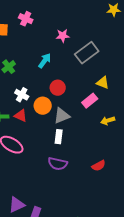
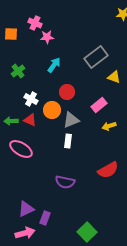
pink star: (63, 36) -> (47, 37), moved
yellow triangle: (103, 83) -> (114, 77), moved
yellow arrow: (108, 121) -> (109, 126), moved
purple semicircle: (58, 164) -> (65, 182), moved
red semicircle: (99, 166) -> (108, 170), size x1.5

